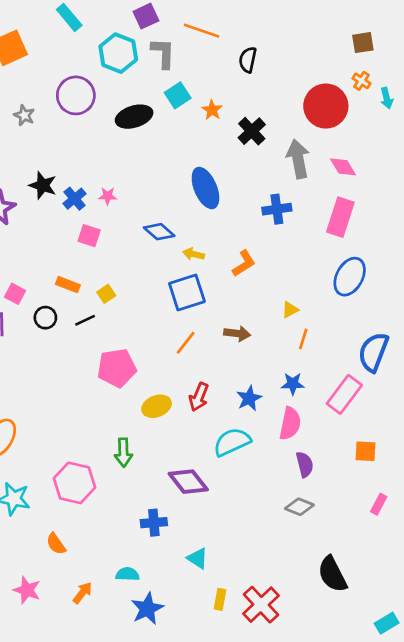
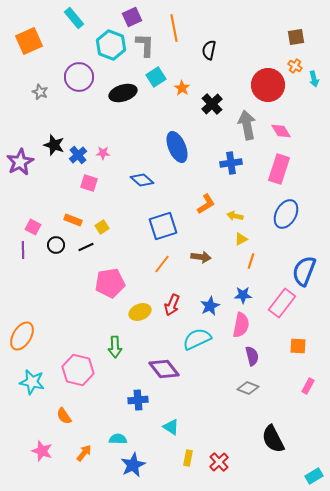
orange line: (201, 31) -> (174, 28), turned 60
yellow arrow: (194, 254) -> (235, 216), moved
red cross: (261, 605) -> (219, 462), size x0.7

